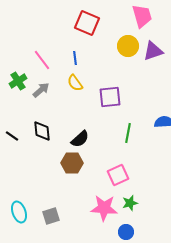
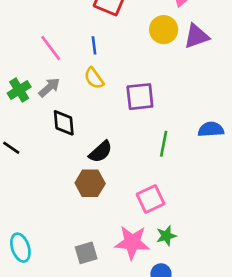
green cross: (18, 81) -> (19, 90), moved
black diamond: (42, 131) -> (64, 123), moved
gray square: (51, 216) -> (86, 253), moved

